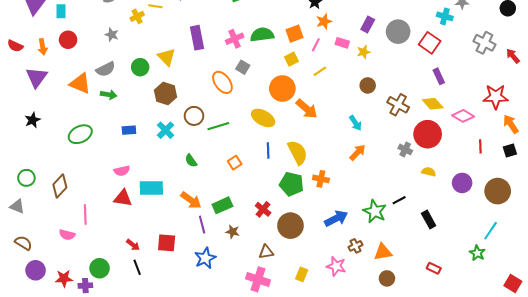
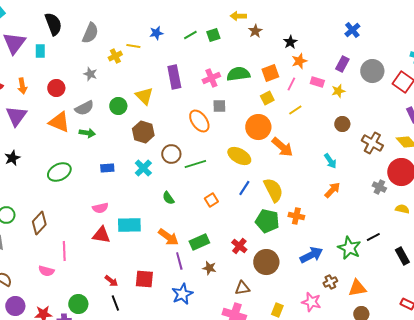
red circle: (68, 40) -> (56, 88), moved
gray square: (243, 67) -> (219, 106), turned -32
blue line: (268, 150) -> (244, 188), turned 35

